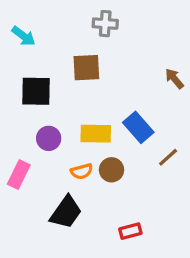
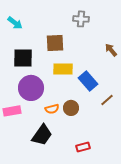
gray cross: (105, 24) -> (81, 19), moved
yellow rectangle: (96, 134) -> (63, 69), moved
purple circle: (49, 138) -> (31, 88), size x1.6
pink rectangle: (19, 175) -> (12, 111), turned 54

